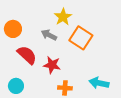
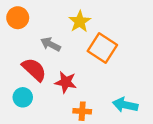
orange circle: (13, 29) -> (18, 18), moved
gray arrow: (49, 35) -> (51, 44), moved
cyan circle: (16, 86) -> (23, 97), moved

